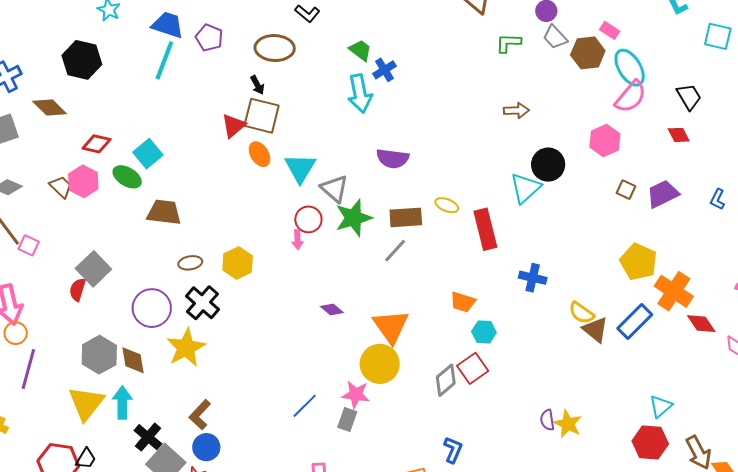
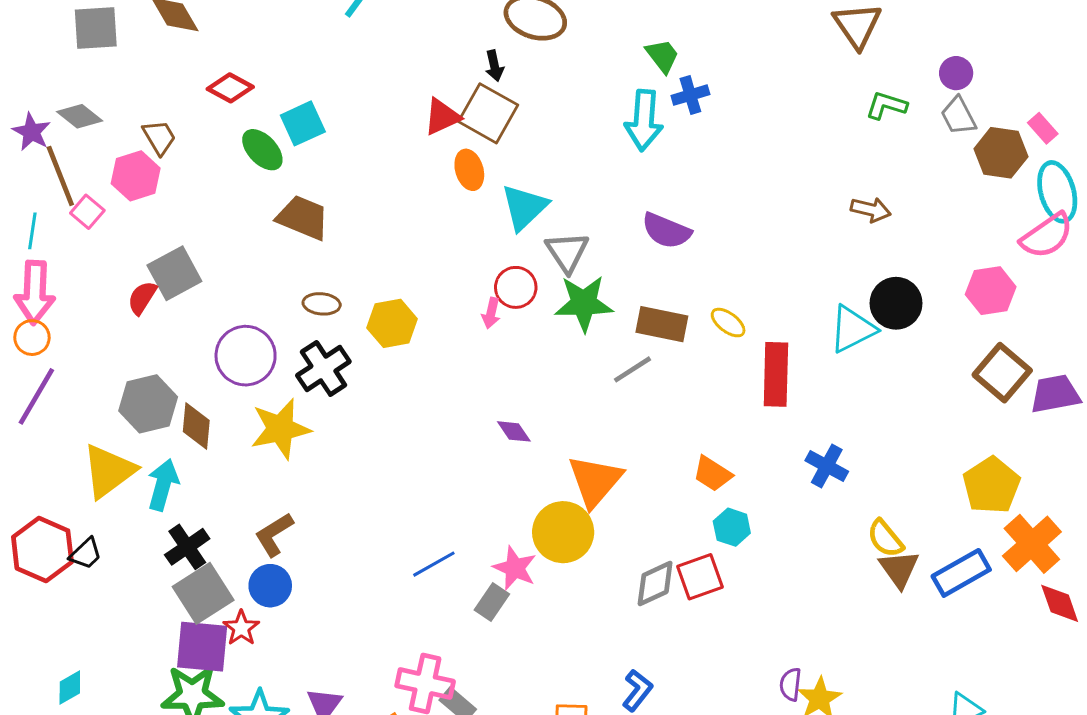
pink hexagon: (83, 181) -> (136, 176), moved
brown square: (626, 190) -> (1002, 373), size x1.8

